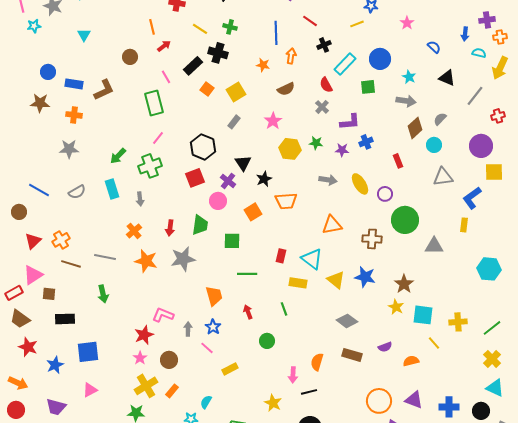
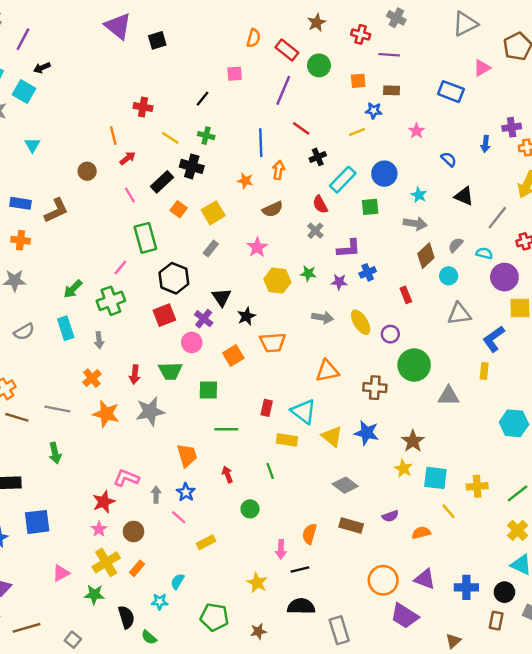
cyan semicircle: (479, 53) -> (484, 253), moved
green rectangle: (154, 103) -> (145, 238), moved
green trapezoid: (200, 225) -> (170, 371), turned 80
pink triangle: (90, 390) -> (61, 573), moved

